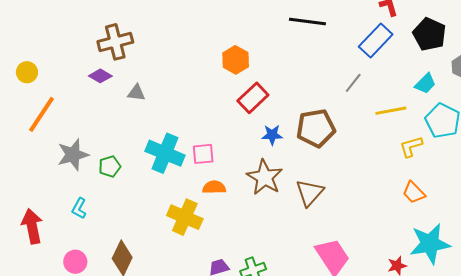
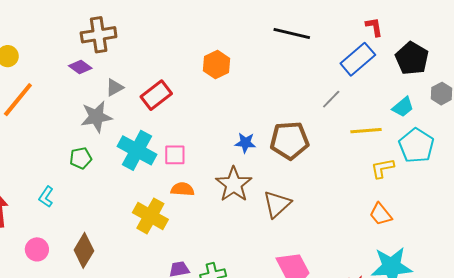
gray triangle: (136, 93) -> (115, 87), turned -42
red rectangle: (253, 98) -> (156, 95), moved
gray star: (73, 155) -> (96, 117), moved

